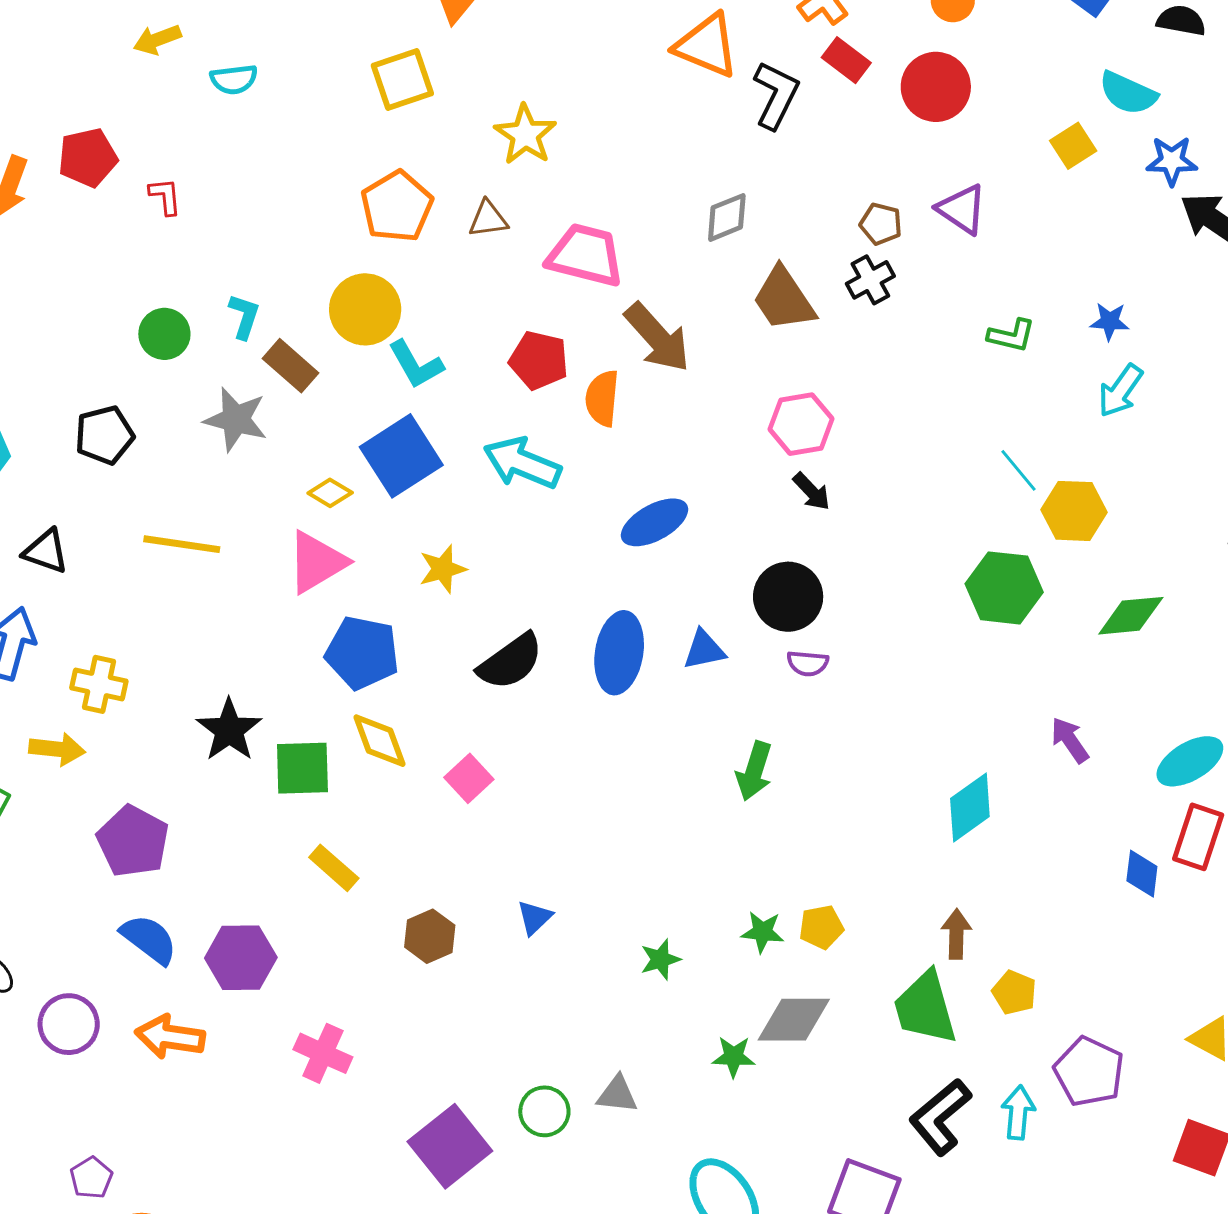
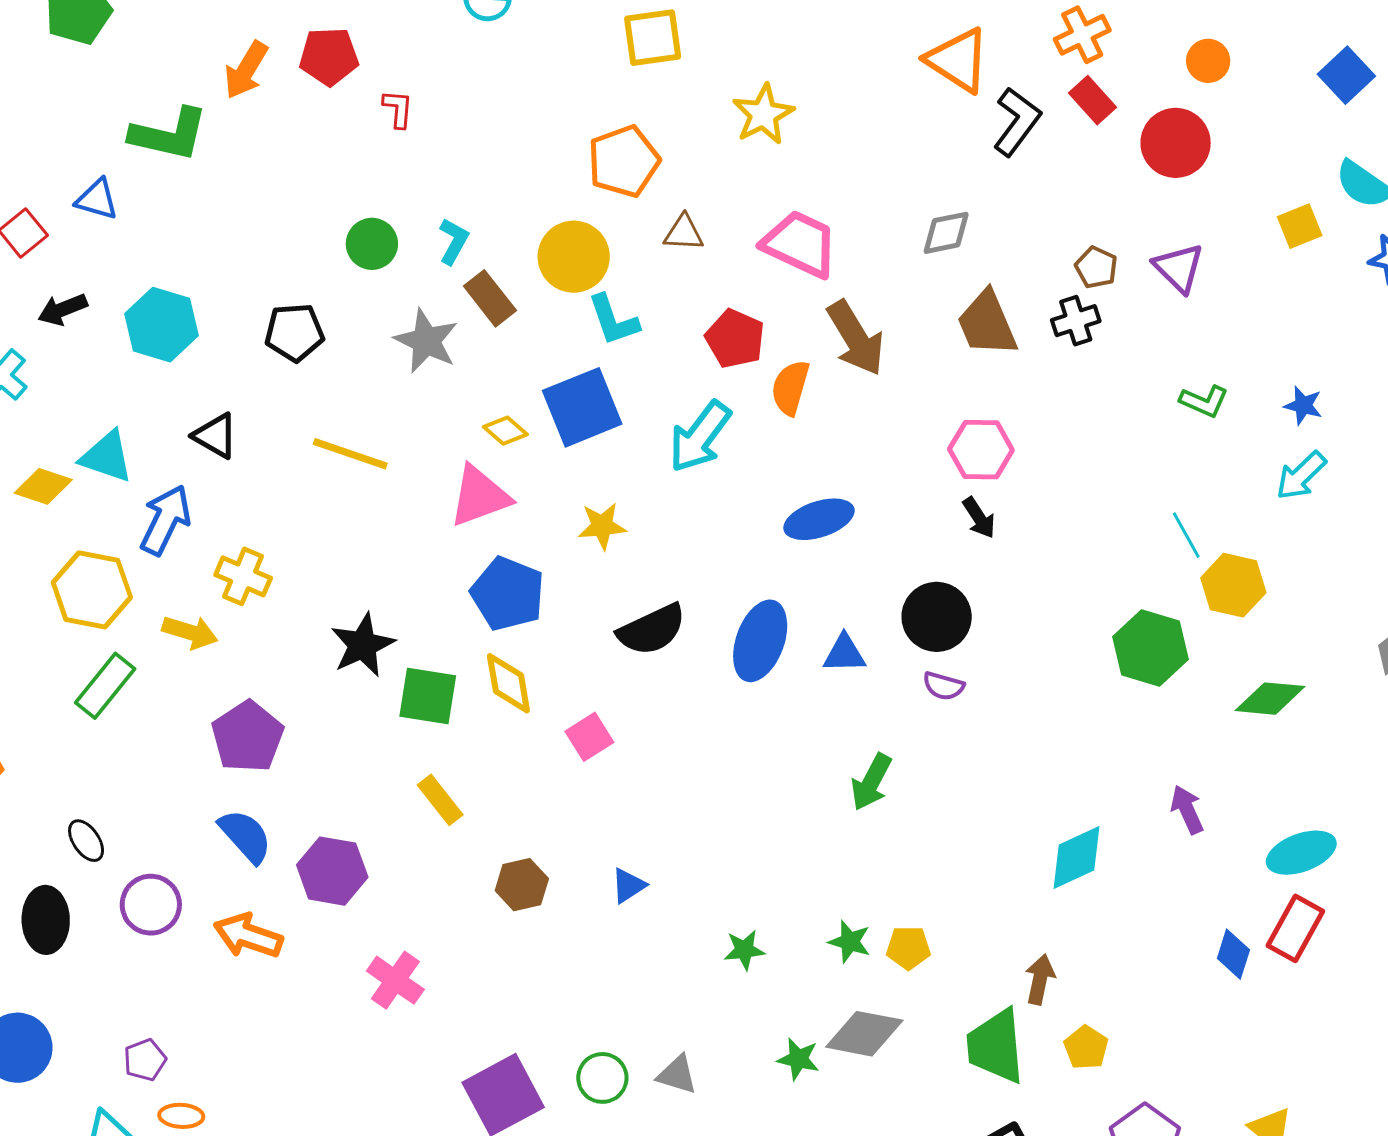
brown triangle: (488, 219) -> (684, 233), moved
cyan arrow: (522, 463) -> (700, 437), turned -86

